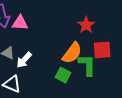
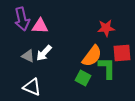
red star: (86, 25) -> (106, 28), turned 30
white arrow: (24, 60) -> (44, 53), moved

